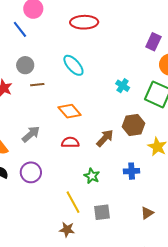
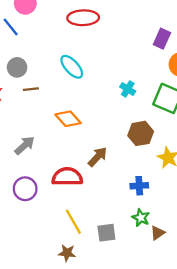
brown arrow: (105, 138) -> (98, 157), moved
red semicircle: (70, 142) -> (67, 177), moved, size x1.5
green star: (92, 176) -> (141, 218), moved

